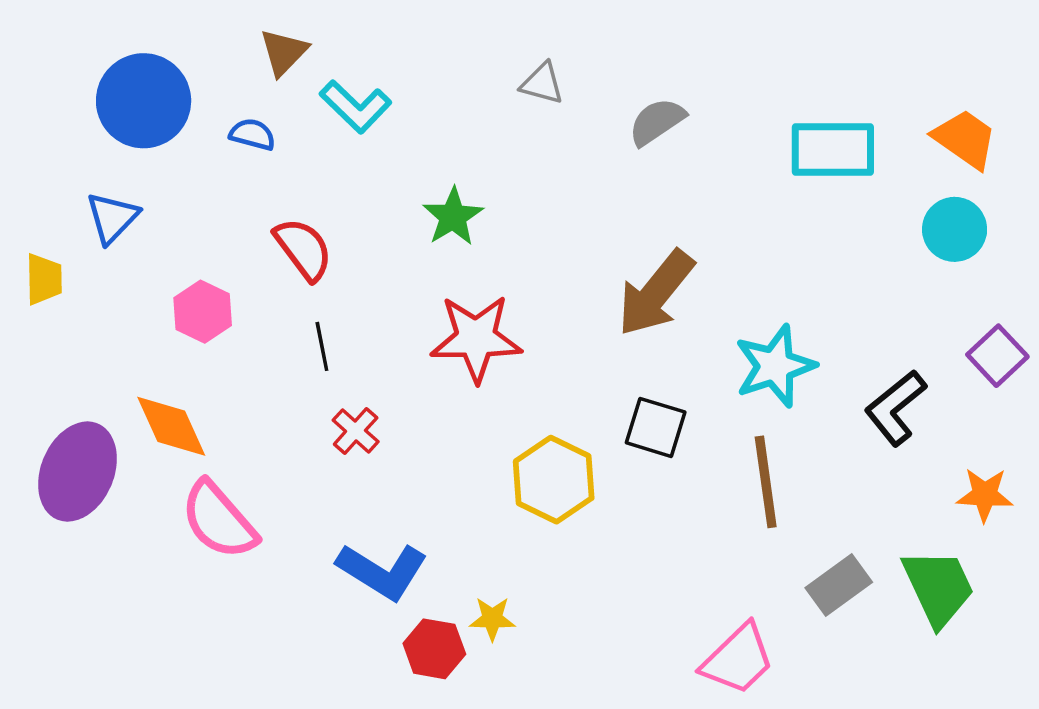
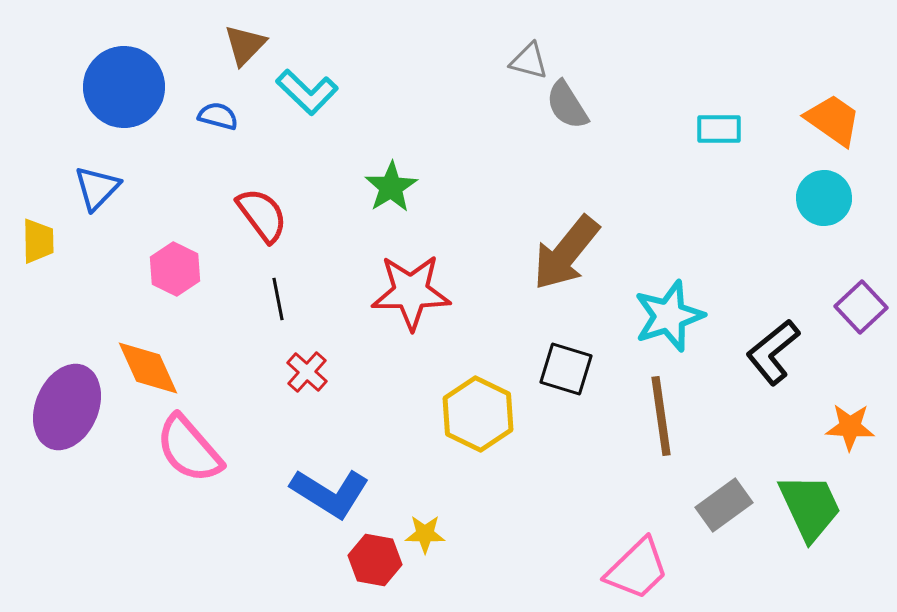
gray triangle: (542, 83) -> (529, 61), moved
gray semicircle: (657, 122) -> (567, 105), turned -88
cyan rectangle: (833, 149) -> (719, 129), size x0.6

